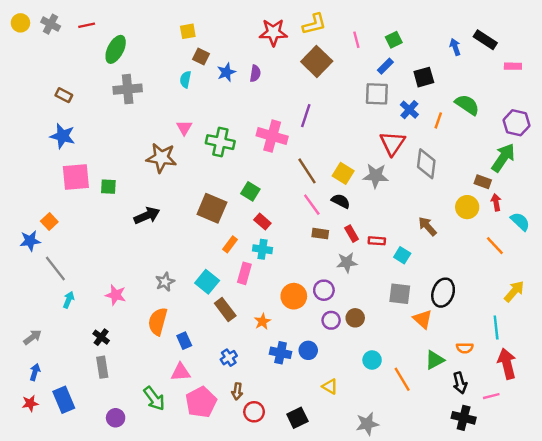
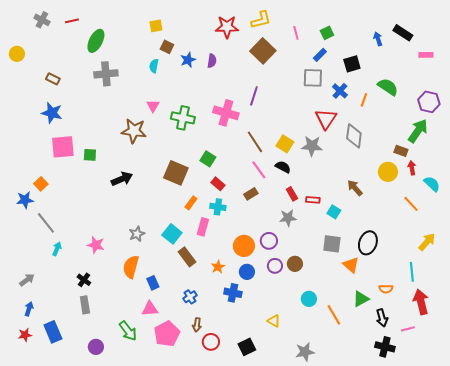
yellow circle: (20, 23) -> (17, 54), moved
brown rectangle: (320, 234) -> (251, 194), moved, turned -40
blue circle: (308, 350) -> (247, 272), moved

